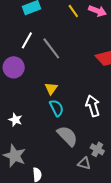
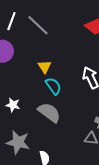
gray semicircle: (67, 136) -> (49, 112), moved

